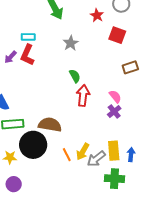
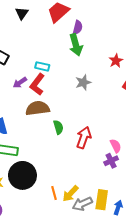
green semicircle: (75, 76) -> (58, 127), moved
brown semicircle: (50, 125) -> (38, 108), moved, turned -30

